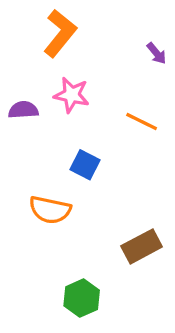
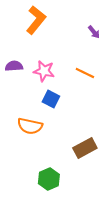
pink star: (72, 95) -> (44, 71), moved

